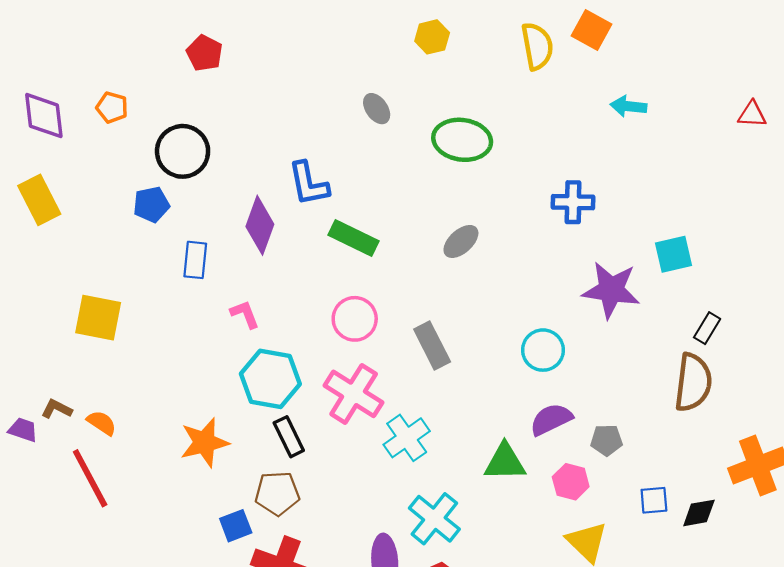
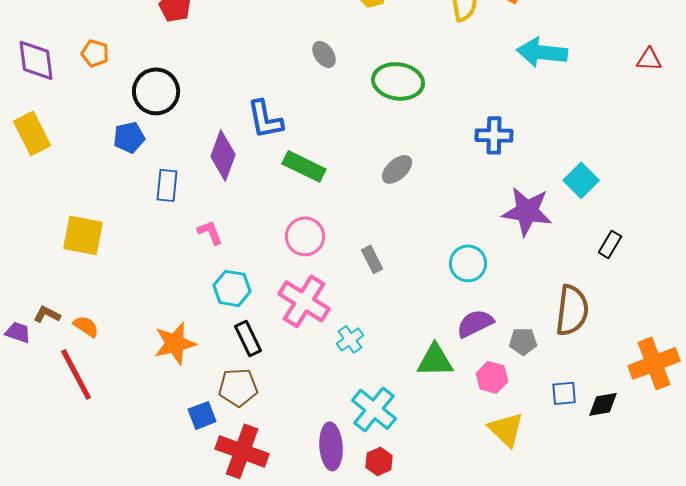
cyan arrow: (628, 106) -> (542, 52), size x1.6
cyan square: (674, 254) -> (581, 180), turned -32
gray rectangle: (432, 345) -> (372, 259), size x0.7
cyan hexagon: (270, 379) -> (232, 288), size x0.7
brown semicircle: (693, 382) -> (572, 310), moved
cyan cross: (407, 438) -> (350, 339), size x0.7

